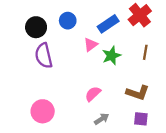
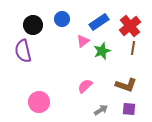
red cross: (140, 15) -> (130, 26), moved
purple semicircle: (44, 56) -> (23, 51), moved
gray arrow: (102, 119) -> (101, 110), moved

